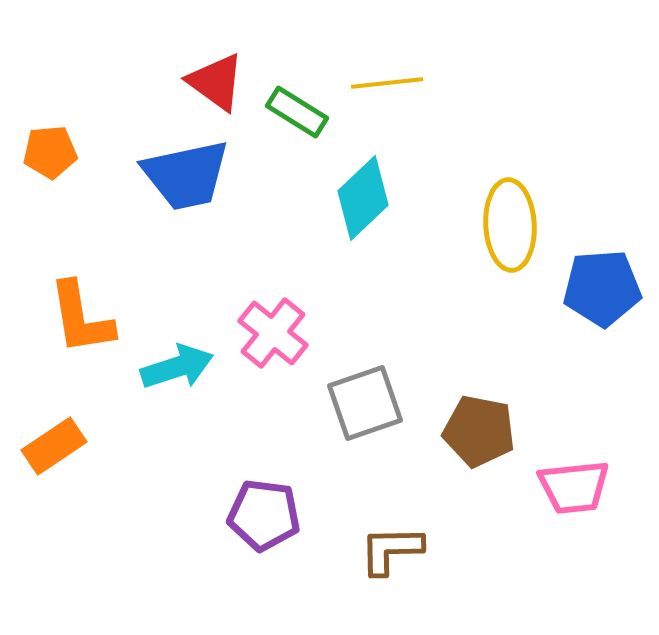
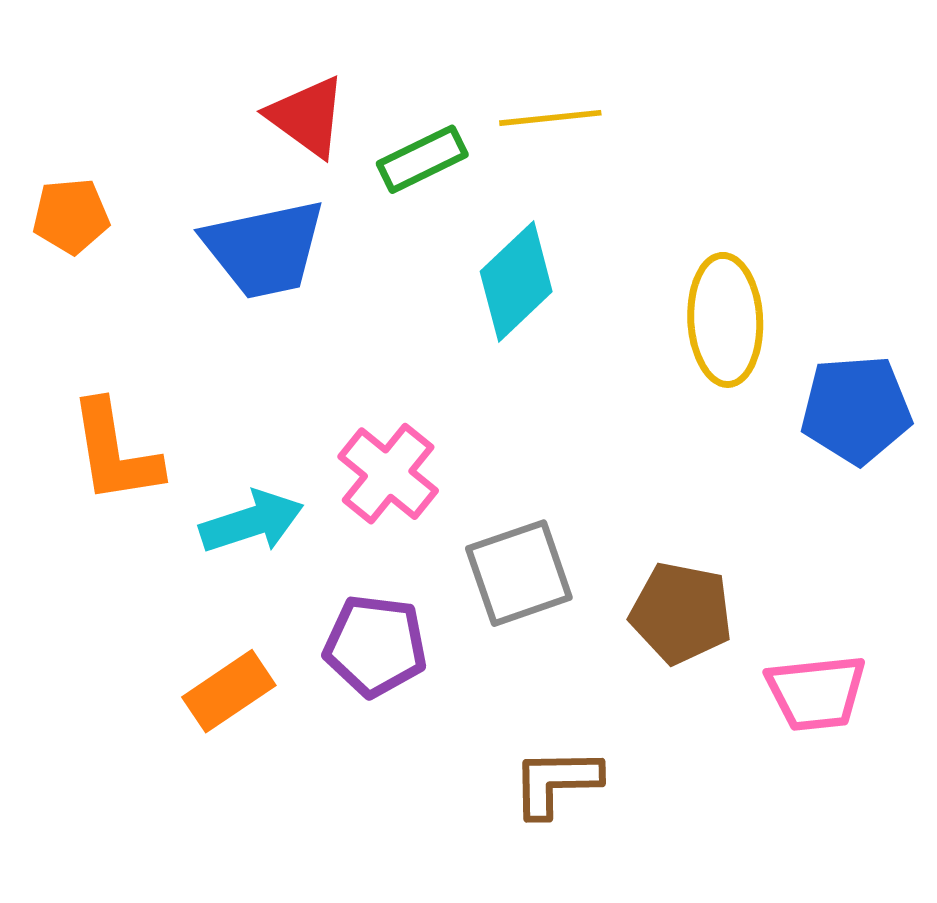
green rectangle: (297, 112) -> (422, 159), turned -58
orange rectangle: (54, 446) -> (229, 691), moved
purple pentagon: (264, 515) -> (375, 646), moved

